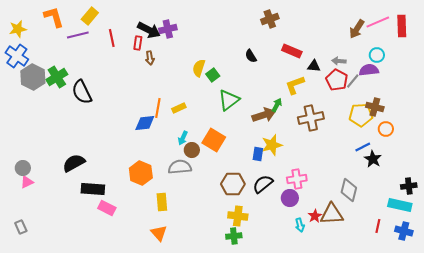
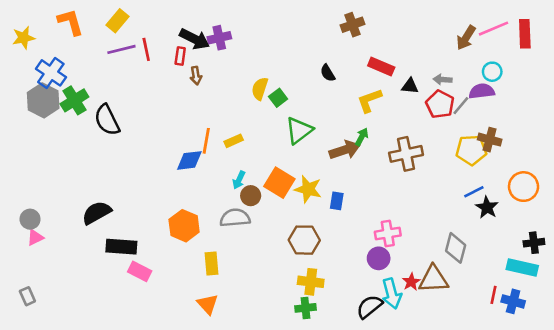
purple line: (78, 35) -> (121, 49), moved
blue cross: (17, 56) -> (51, 73), moved
yellow L-shape: (295, 85) -> (369, 100), moved
orange circle: (386, 129) -> (524, 187), moved, size x1.5
yellow star: (272, 145) -> (308, 189), moved, turned 30
black semicircle: (263, 184) -> (369, 307), moved
cyan arrow: (300, 225) -> (392, 294), size x1.6
blue cross: (404, 231) -> (513, 301), moved

